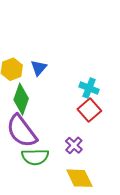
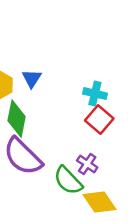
green semicircle: (35, 157) -> (68, 181), moved, turned 56

